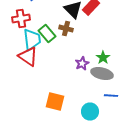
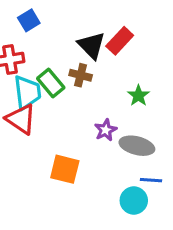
green star: (103, 58) -> (138, 96), moved
orange square: (55, 102) -> (65, 169), moved
cyan circle: (90, 112) -> (134, 201), moved

